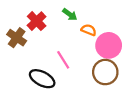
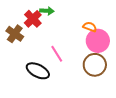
green arrow: (70, 14) -> (47, 11), moved, turned -32
orange semicircle: (89, 30) -> (90, 27), moved

